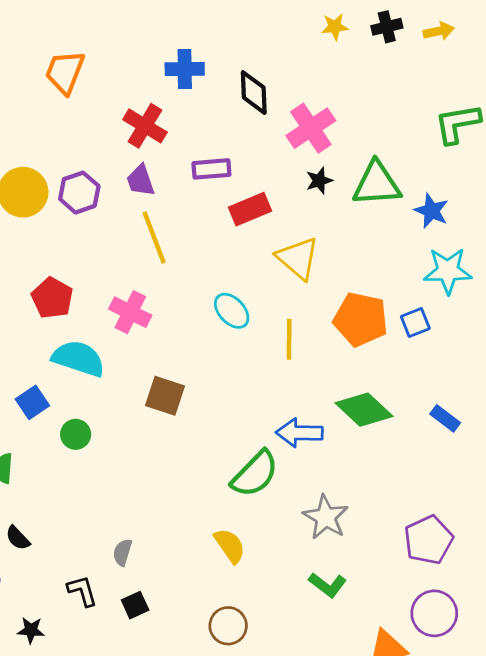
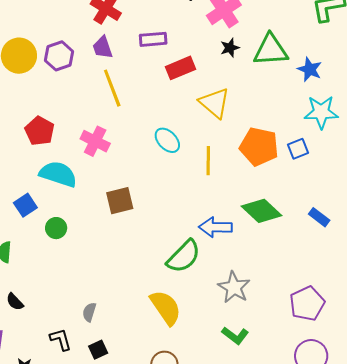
brown square: (165, 396) -> (120, 201), turned -32
yellow semicircle: (230, 546) -> (166, 307), size x1.4

